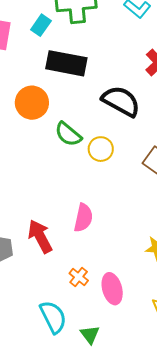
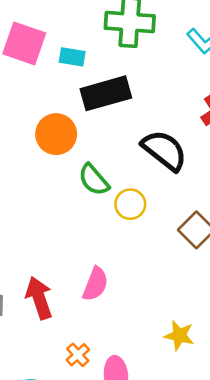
cyan rectangle: (41, 25) -> (72, 57), moved, turned 55
black rectangle: (66, 63) -> (106, 93), turned -36

